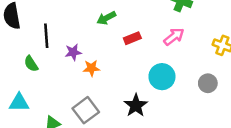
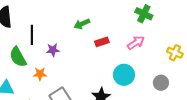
green semicircle: (31, 64) -> (18, 57), size x1.5
orange star: (91, 68) -> (40, 74), moved

